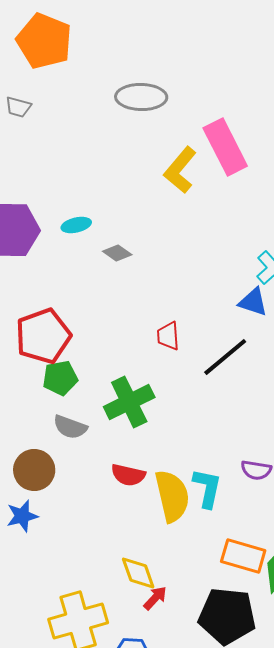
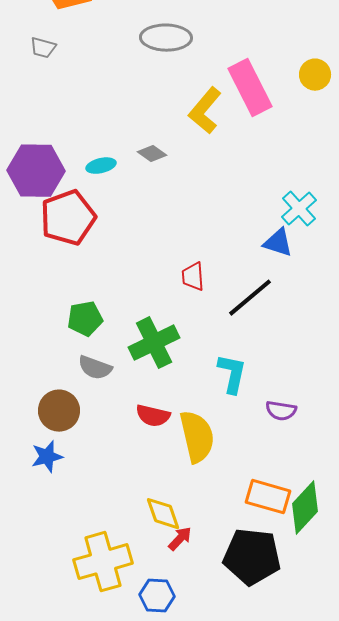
gray diamond: (117, 253) -> (152, 154), moved
red pentagon: (43, 336) -> (68, 218), moved
cyan L-shape: (207, 488) -> (232, 374), moved

